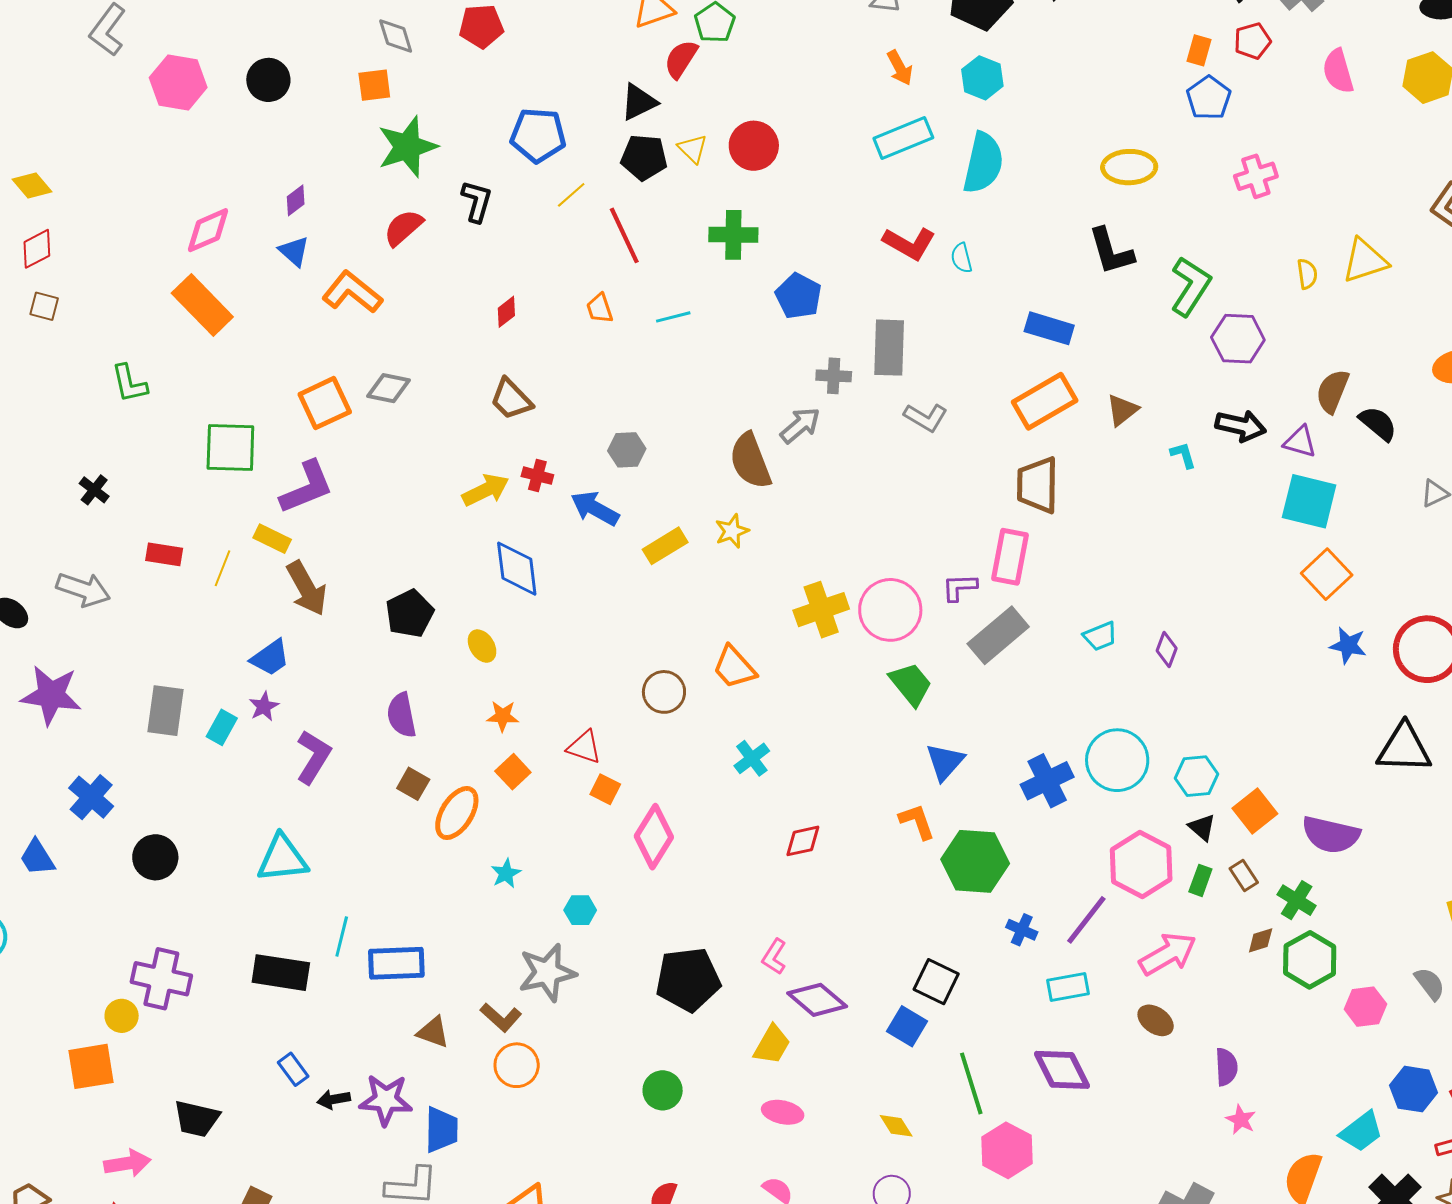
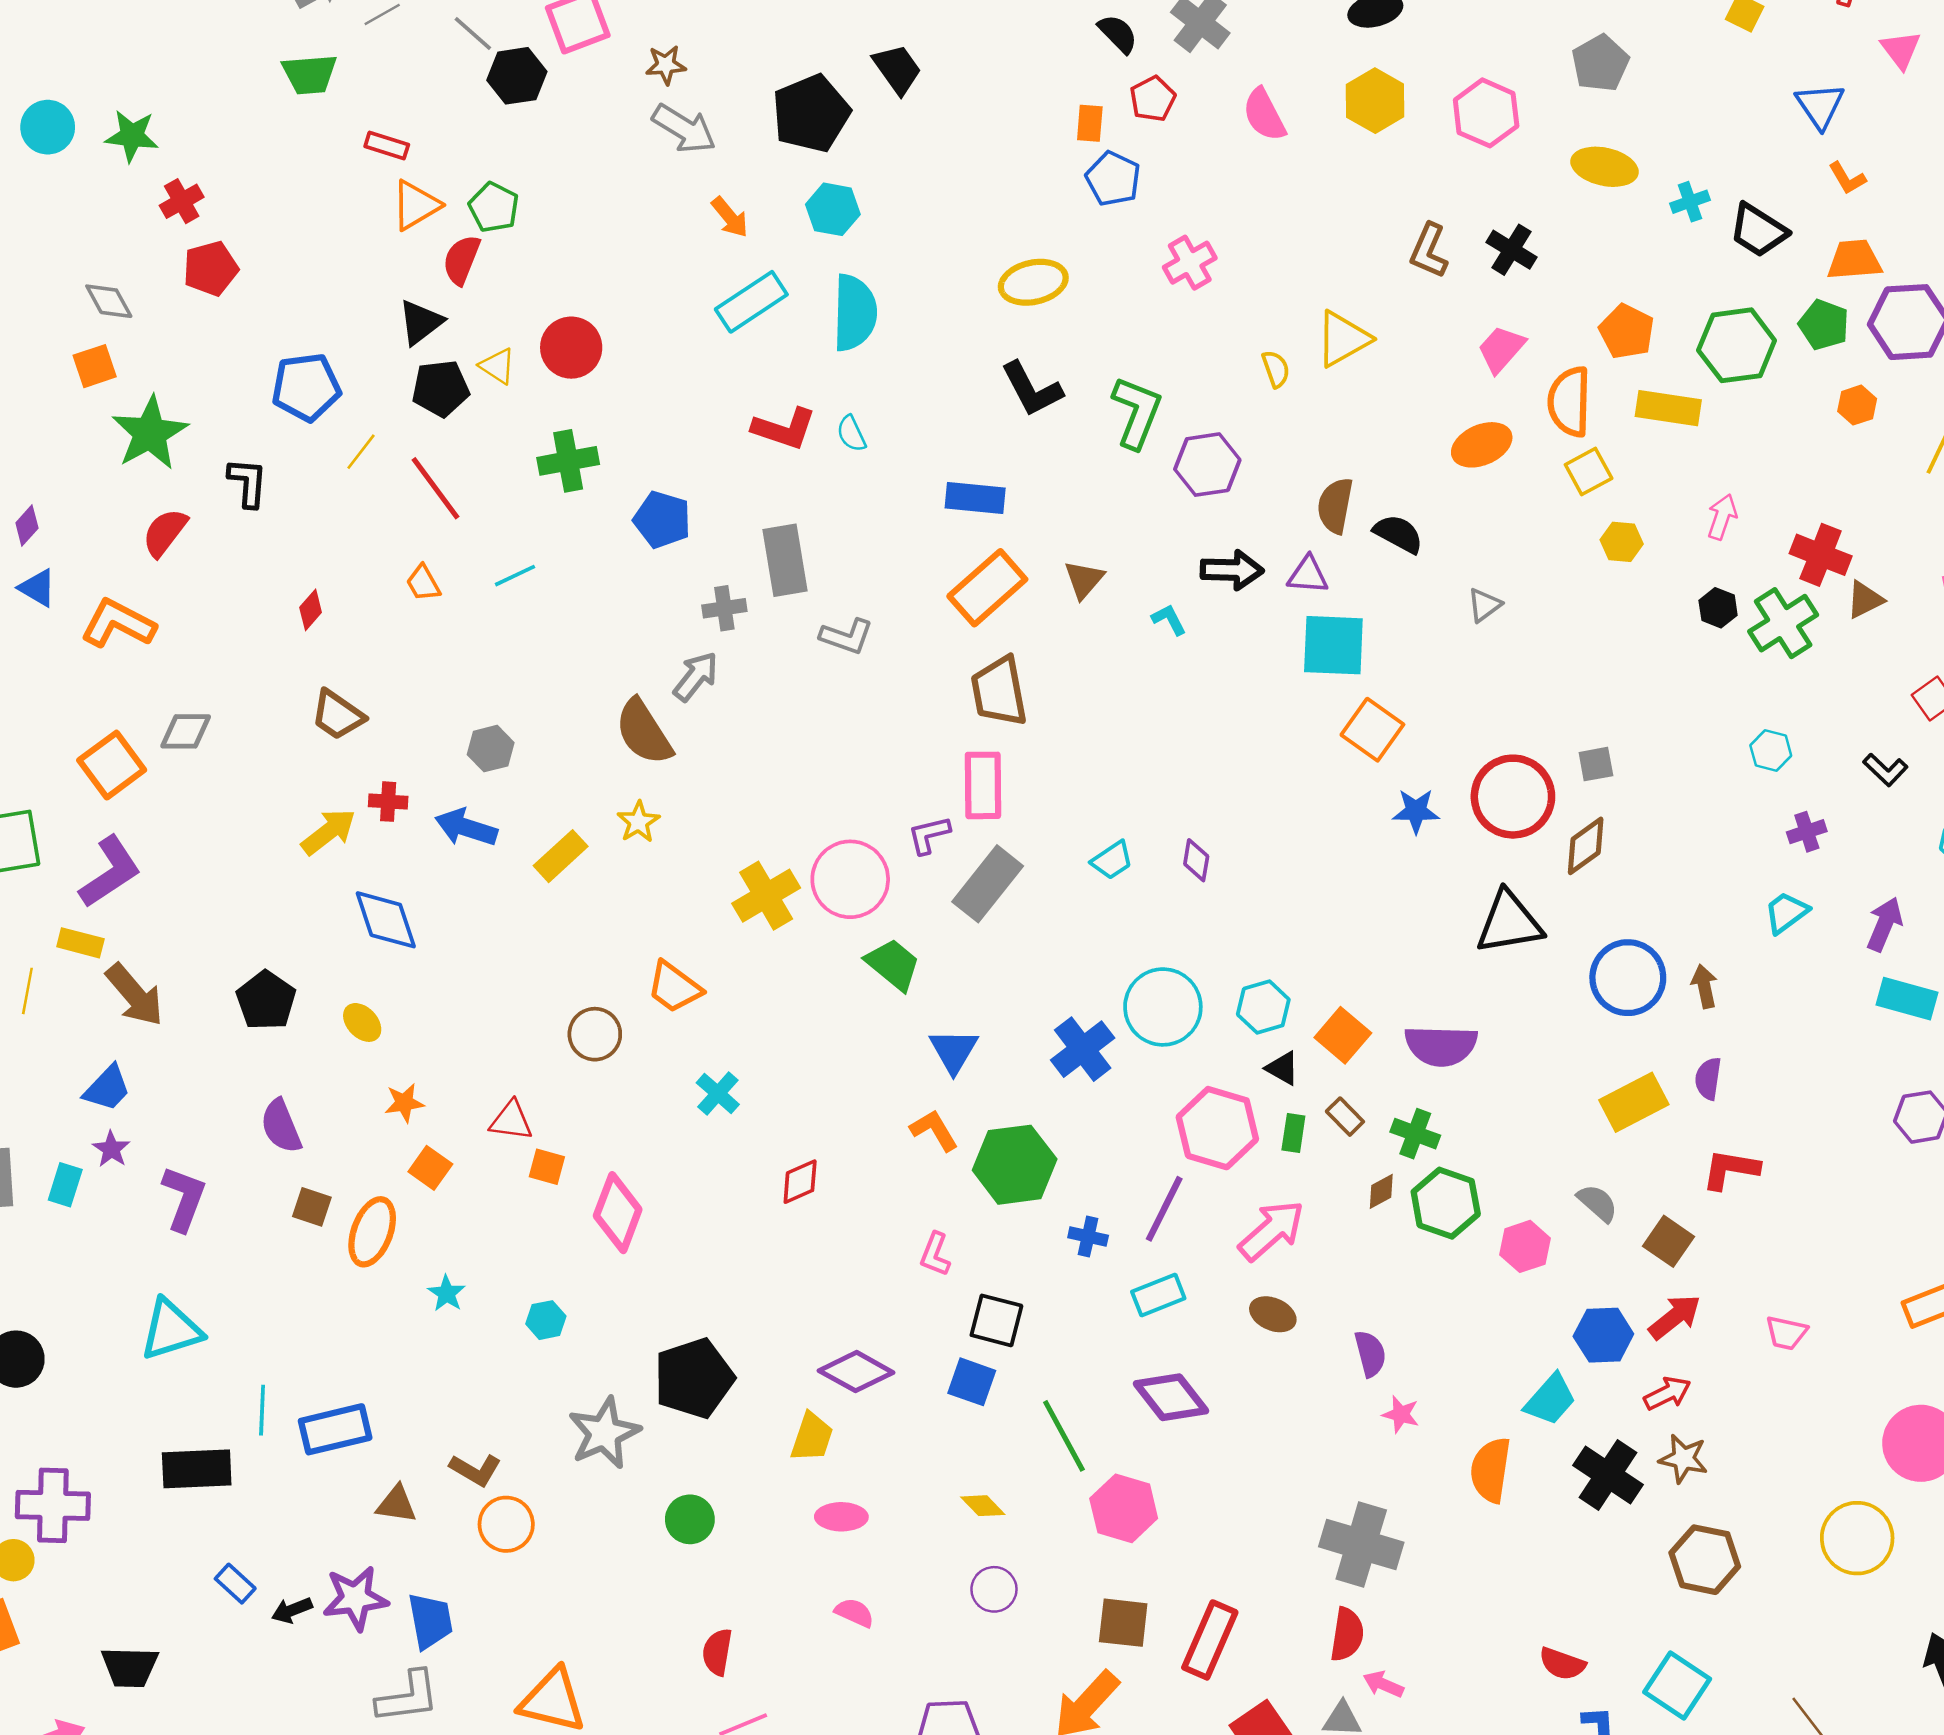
pink L-shape: (774, 957) -> (935, 1254), moved
gray star: (547, 973) -> (604, 1433), moved

